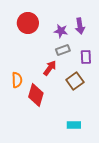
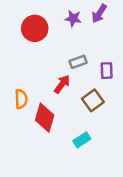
purple arrow: (80, 26) -> (99, 13), moved, turned 42
purple star: (61, 31) -> (73, 18), moved
cyan rectangle: (74, 125) -> (82, 140), moved, turned -32

